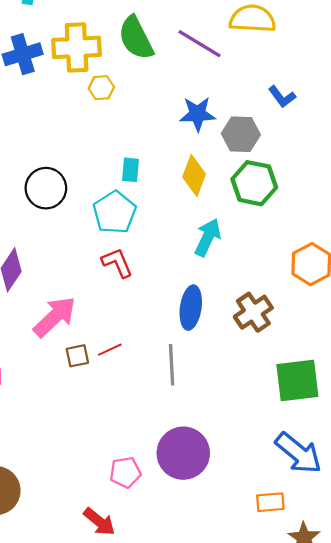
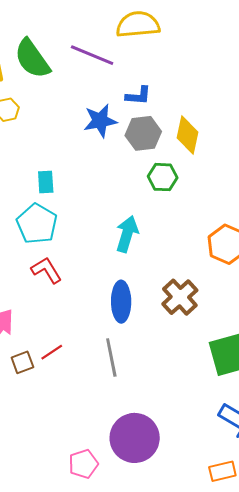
blue L-shape: (282, 97) -> (138, 96), moved, turned -40
yellow diamond: (194, 176) -> (188, 135), moved
green hexagon: (254, 183) -> (163, 177), size x0.7

